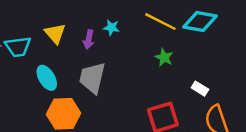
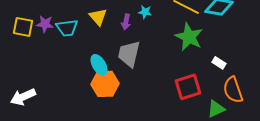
green star: (164, 57) -> (189, 37), size x1.8
cyan ellipse: (47, 78) -> (99, 65), moved

